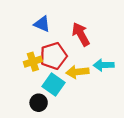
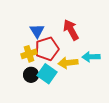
blue triangle: (42, 24) -> (37, 31), moved, turned 35
black circle: (39, 103) -> (31, 75), moved

